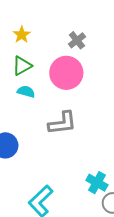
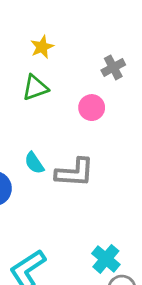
pink circle: (66, 73) -> (92, 108), size x0.6
cyan semicircle: (26, 92) -> (34, 163), moved, turned -150

